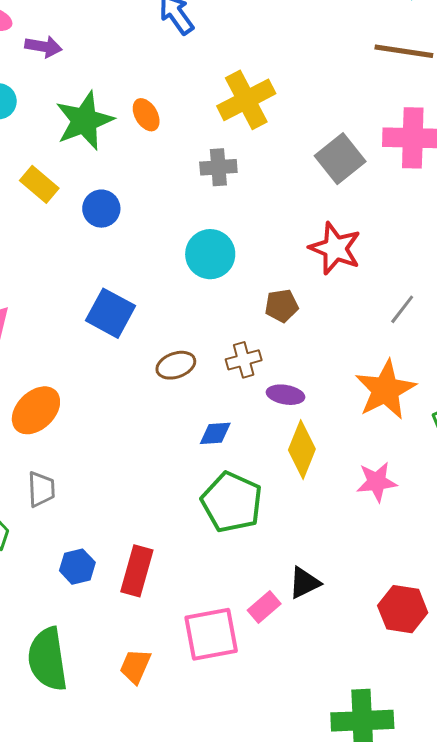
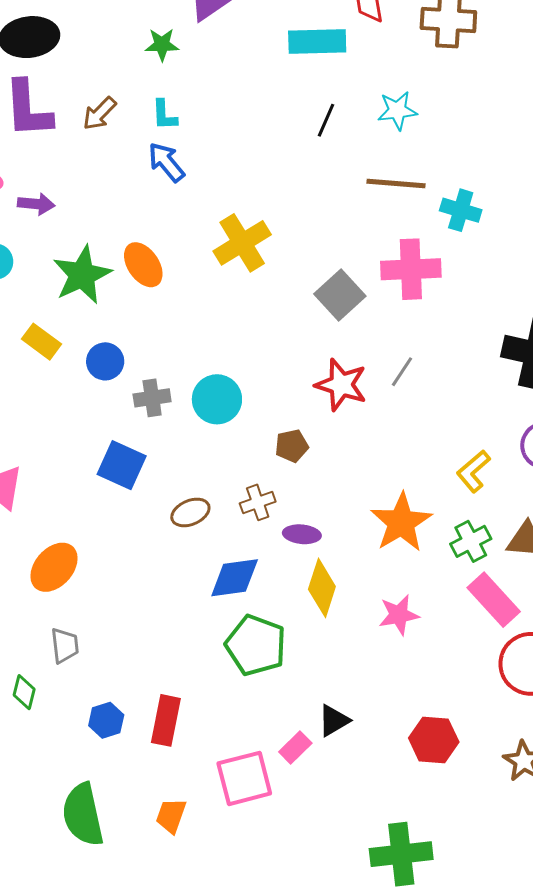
orange ellipse: (146, 115) -> (143, 265), size x1.4
gray cross: (218, 167) -> (152, 398), moved
gray line: (402, 309) -> (402, 372), moved
blue diamond: (215, 433) -> (235, 578), size x1.6

